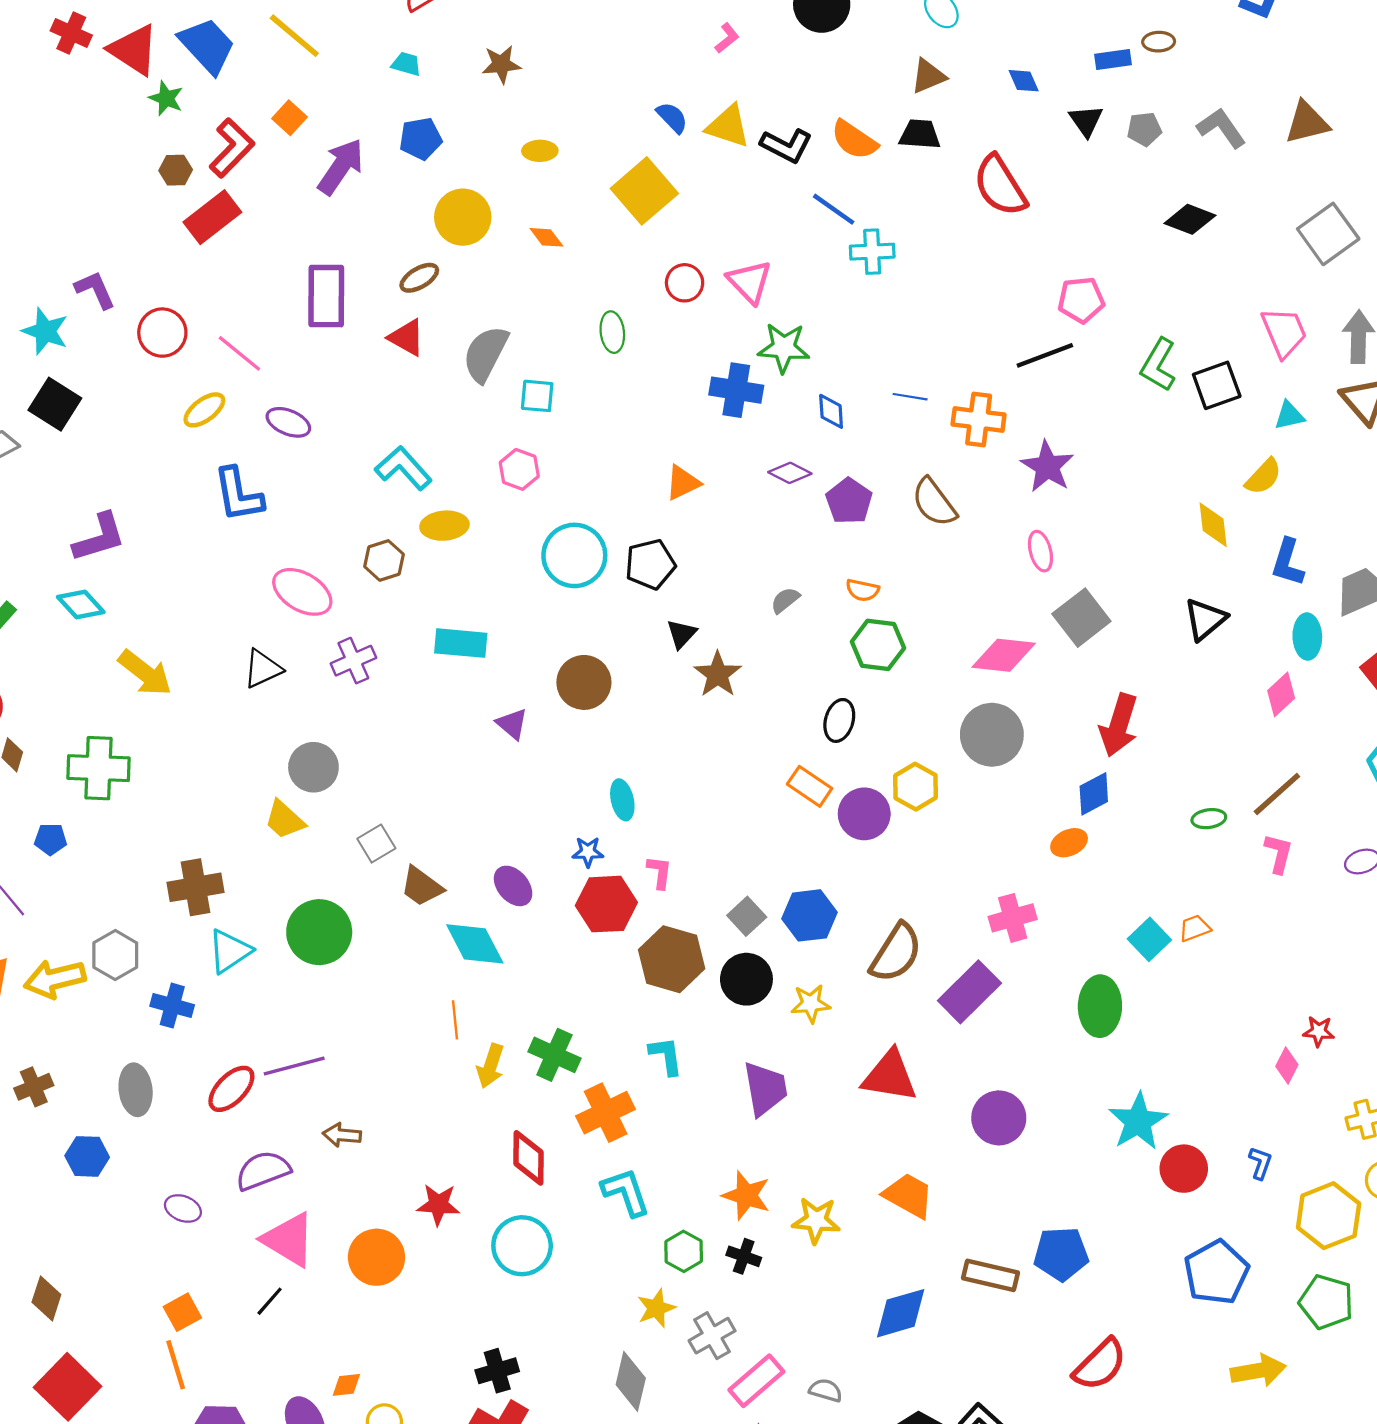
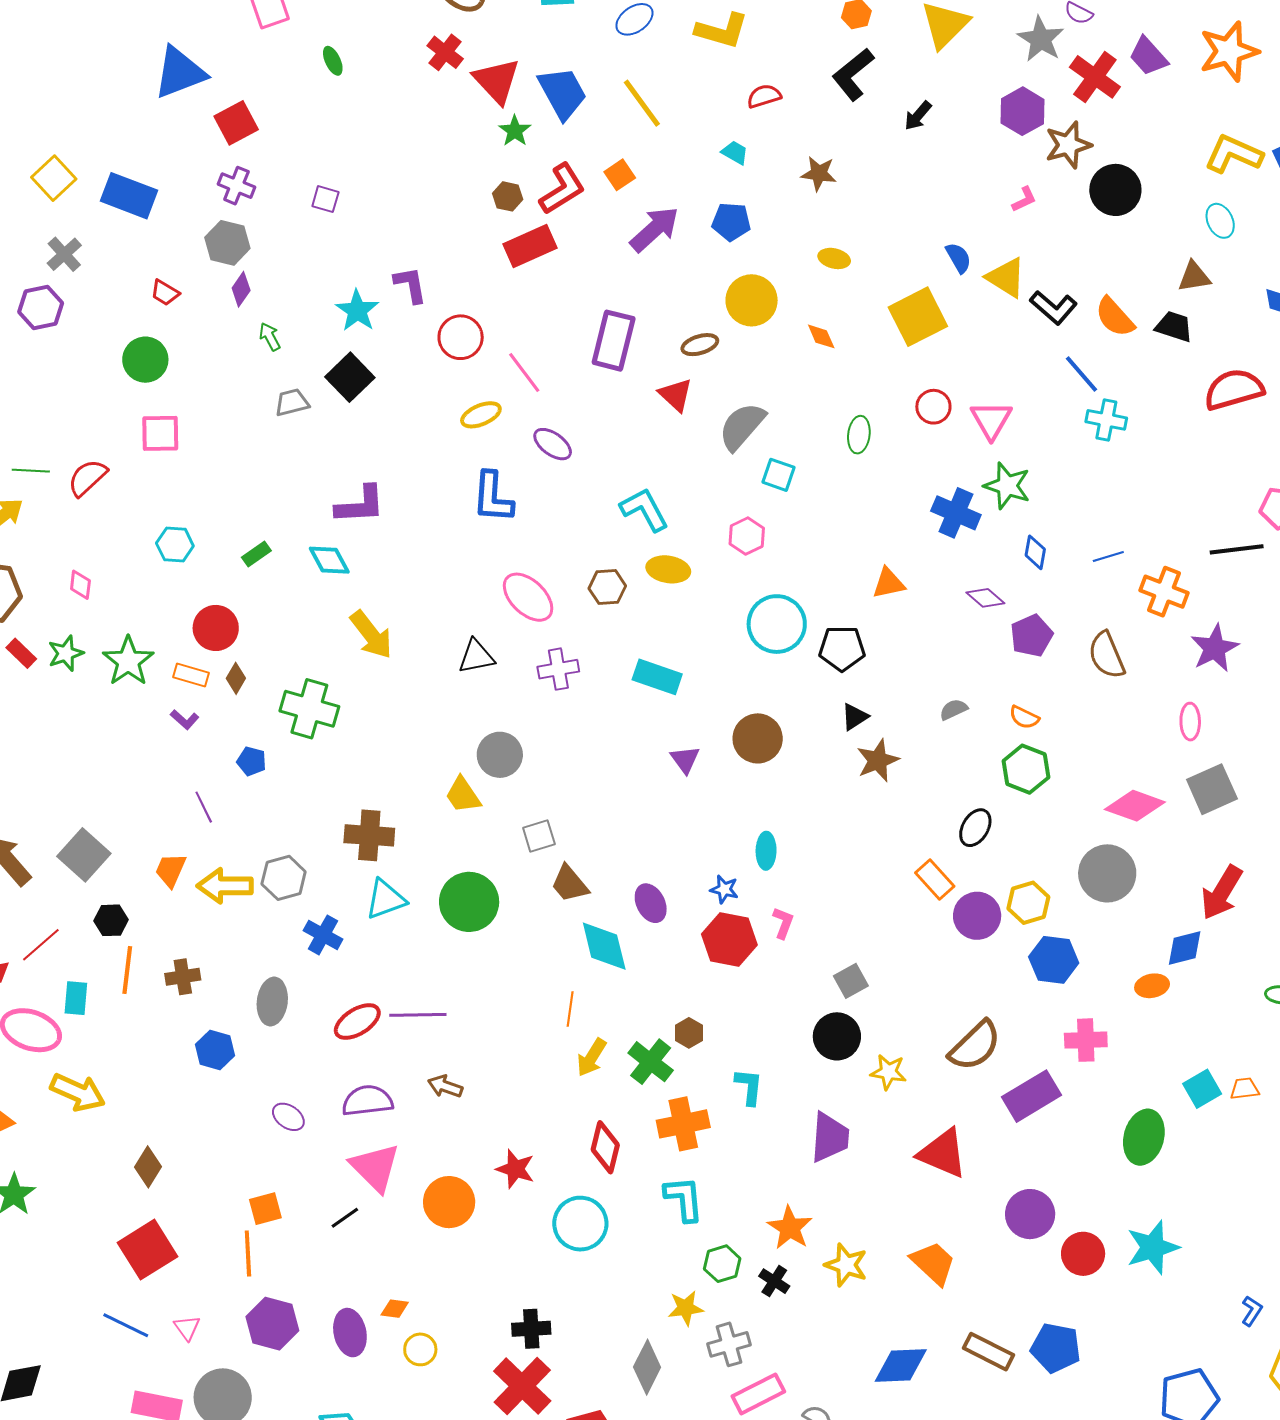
red semicircle: (1000, 186) -> (1234, 389), turned 92
blue line: (910, 397) -> (1108, 557), turned -40
blue hexagon: (809, 915) -> (1054, 960), moved
brown hexagon: (672, 959) -> (689, 1033), moved, size x0.5
red circle: (1184, 1169) -> (1083, 1254), moved

